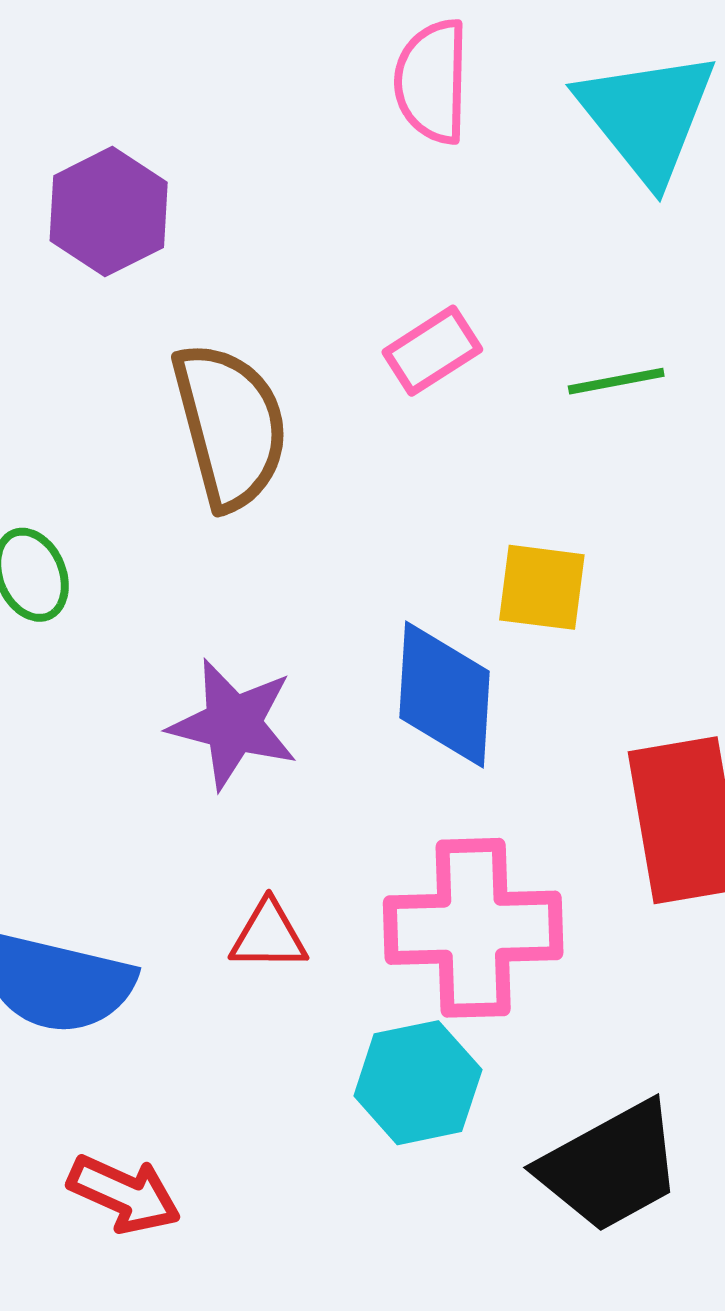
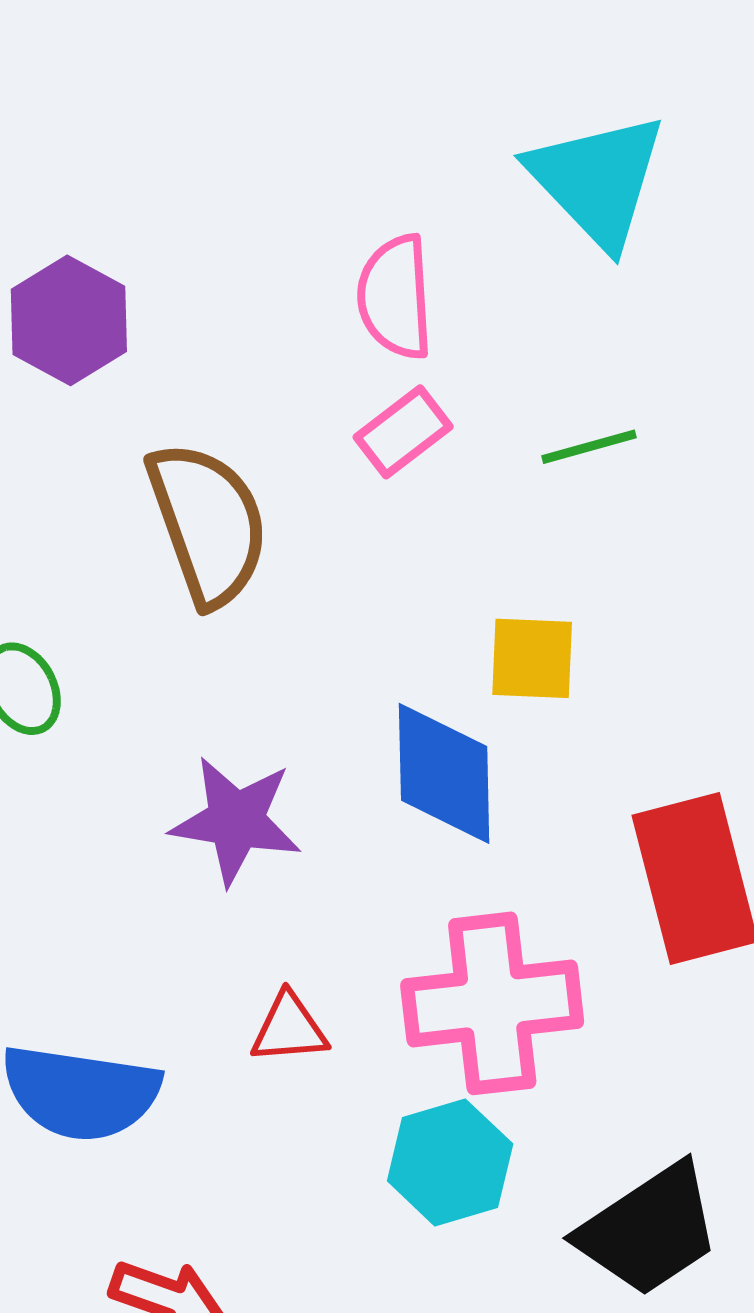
pink semicircle: (432, 81) -> (395, 297), moved

